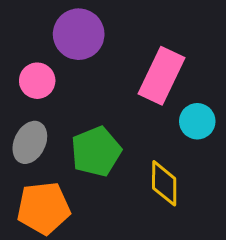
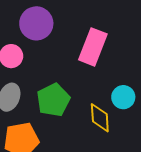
cyan circle: (197, 121) -> (123, 97), moved

